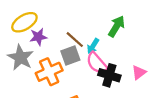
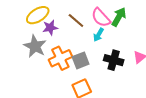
brown line: (75, 40) -> (76, 21), moved
gray square: (70, 56) -> (81, 60), moved
pink semicircle: (97, 63) -> (101, 18), moved

